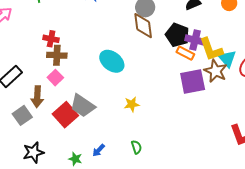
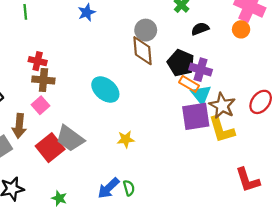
yellow L-shape: (211, 49) -> (222, 130), moved
cyan triangle: (227, 59) -> (201, 95), moved
blue arrow: (99, 150) -> (108, 188), moved, size x1.5

